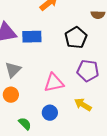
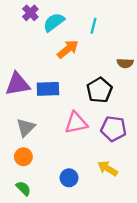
pink triangle: (54, 83) -> (76, 123), moved
green semicircle: (25, 124) -> (23, 188), moved

